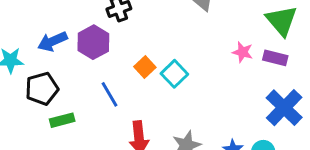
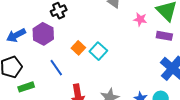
pink star: (243, 52) -> (140, 19), moved

